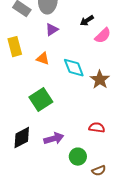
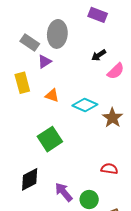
purple triangle: (52, 30) -> (45, 62), moved
cyan diamond: (74, 68) -> (85, 105), turned -45
purple arrow: (54, 139) -> (64, 192), moved, turned -114

